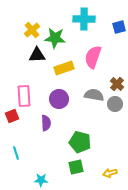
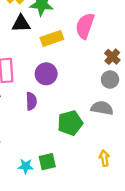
gray semicircle: (94, 95) -> (102, 108), moved
green pentagon: (80, 142) -> (70, 123), turned -30
green square: (76, 167) -> (47, 162), moved
yellow arrow: (110, 173) -> (104, 158), turned 96

